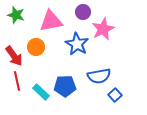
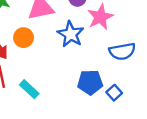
blue semicircle: (99, 76) -> (122, 51), moved
blue pentagon: (65, 86) -> (90, 82), moved

